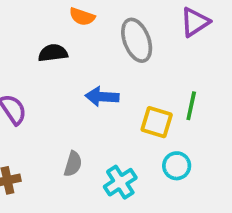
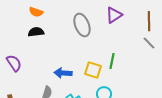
orange semicircle: (82, 17) -> (36, 12), moved
blue arrow: (102, 97) -> (63, 73), moved

